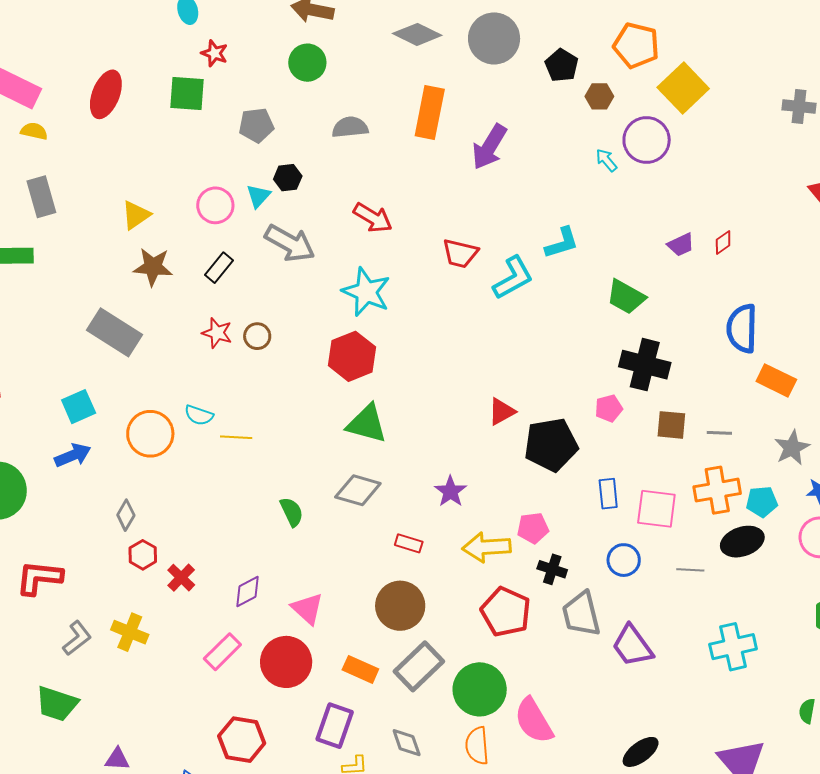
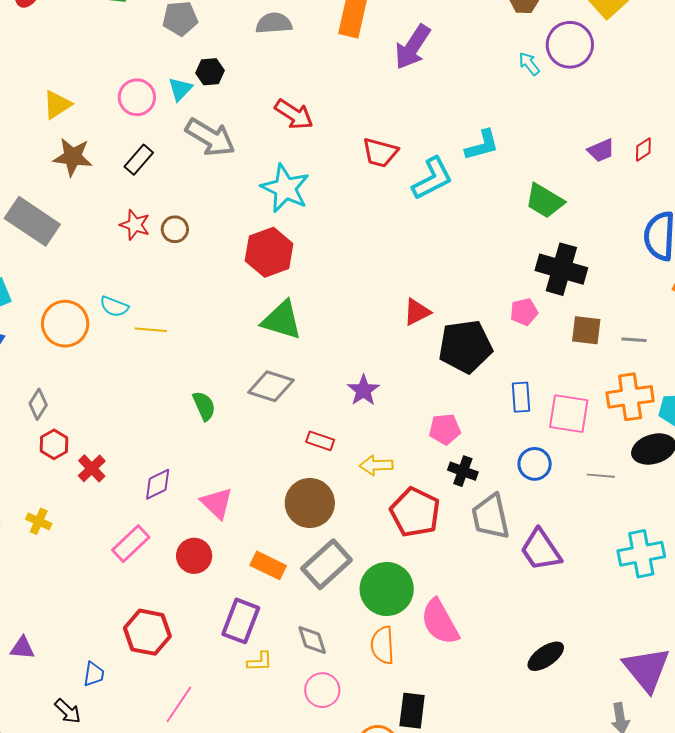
yellow arrow: (486, 547) -> (376, 465), moved, size x0.7
yellow cross: (130, 632) -> (39, 521), size x0.7
red circle: (286, 662) -> (194, 556), size x0.7

